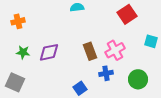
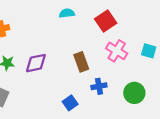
red square: (127, 14) -> (106, 21), moved
pink cross: (115, 50) -> (117, 51), moved, turned -30

